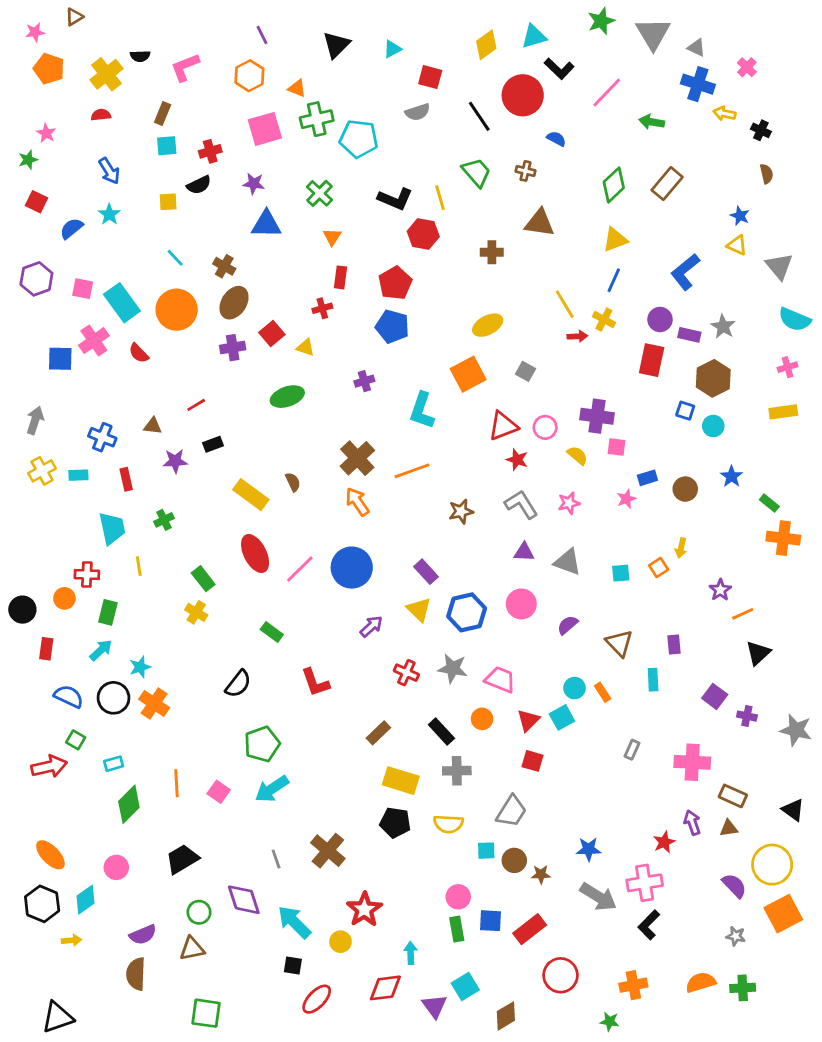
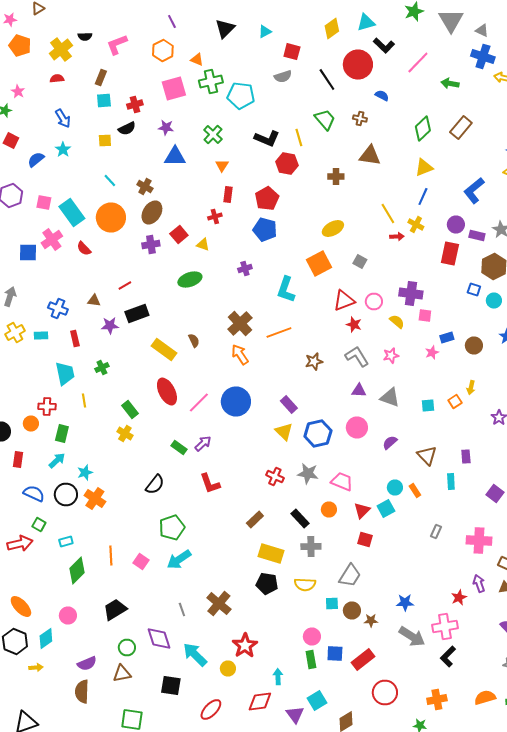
black rectangle: (213, 444) -> (137, 314), size x1.6
purple arrow: (371, 626) -> (203, 444), moved
black square: (293, 965) -> (171, 686), moved, size x1.5

